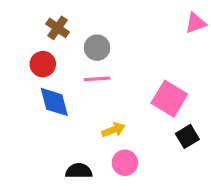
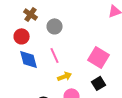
pink line: (97, 79) -> (55, 55), moved, turned 70
black square: (187, 136) -> (99, 83), moved

